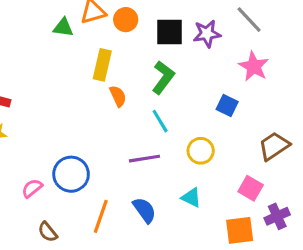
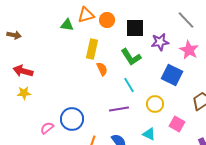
purple star: (207, 34) -> (160, 42), moved
green L-shape: (163, 77) -> (131, 57), turned 110
blue square: (227, 105) -> (172, 75), size x1.5
pink square: (251, 188) -> (177, 124), moved

